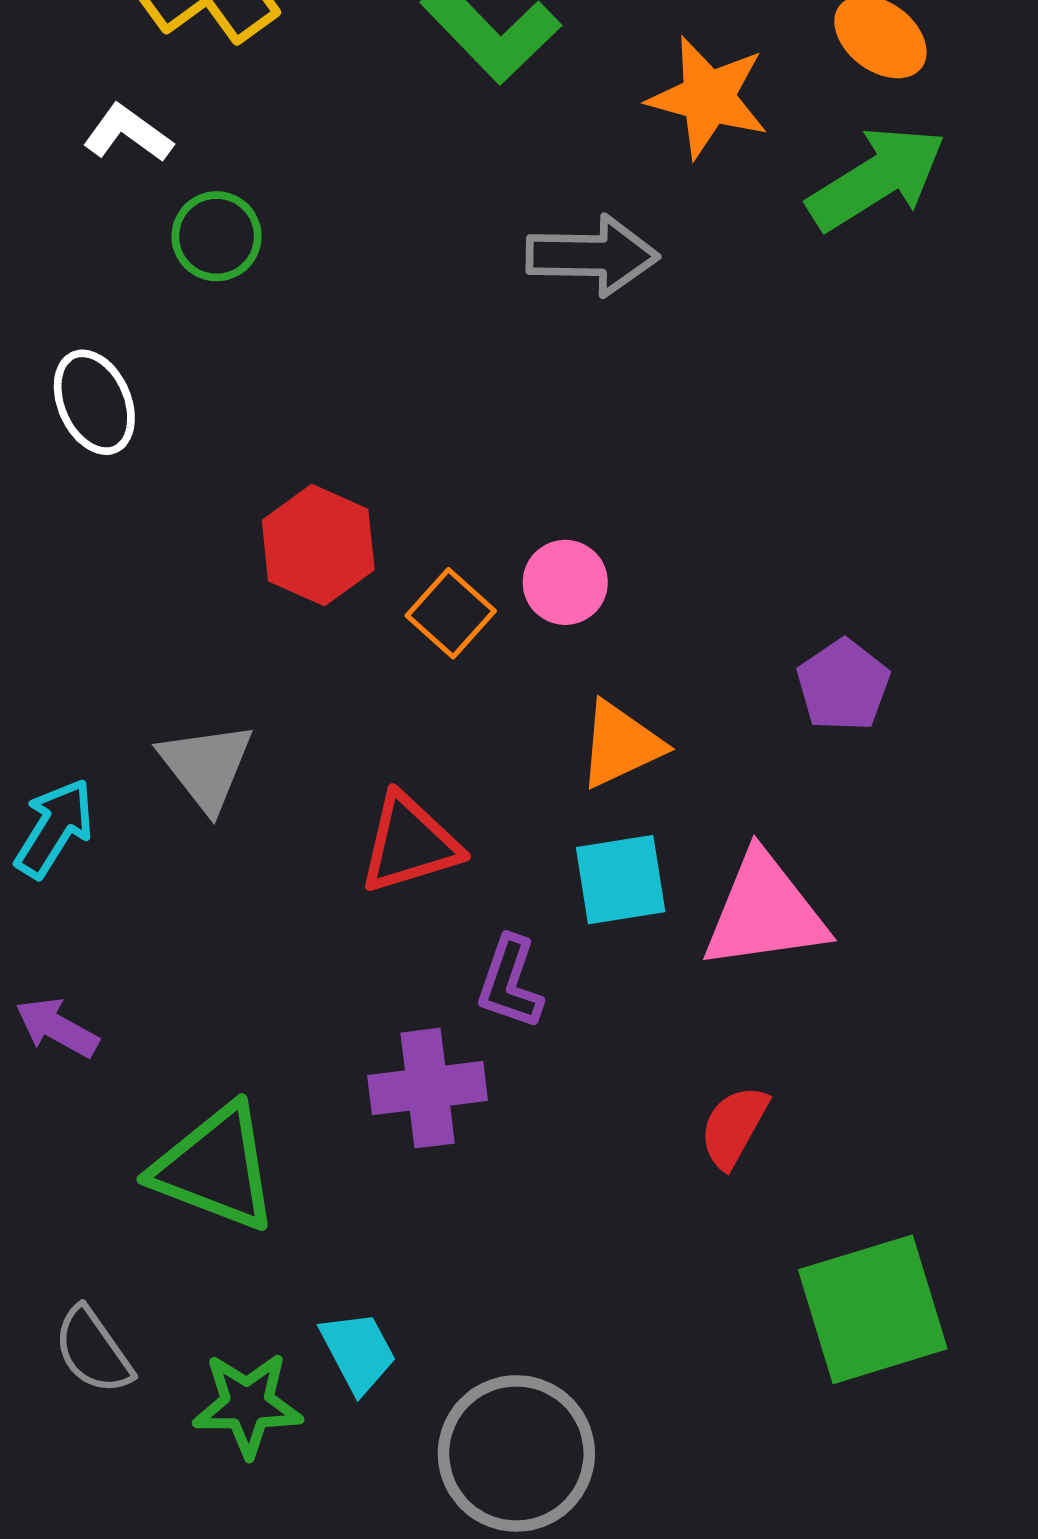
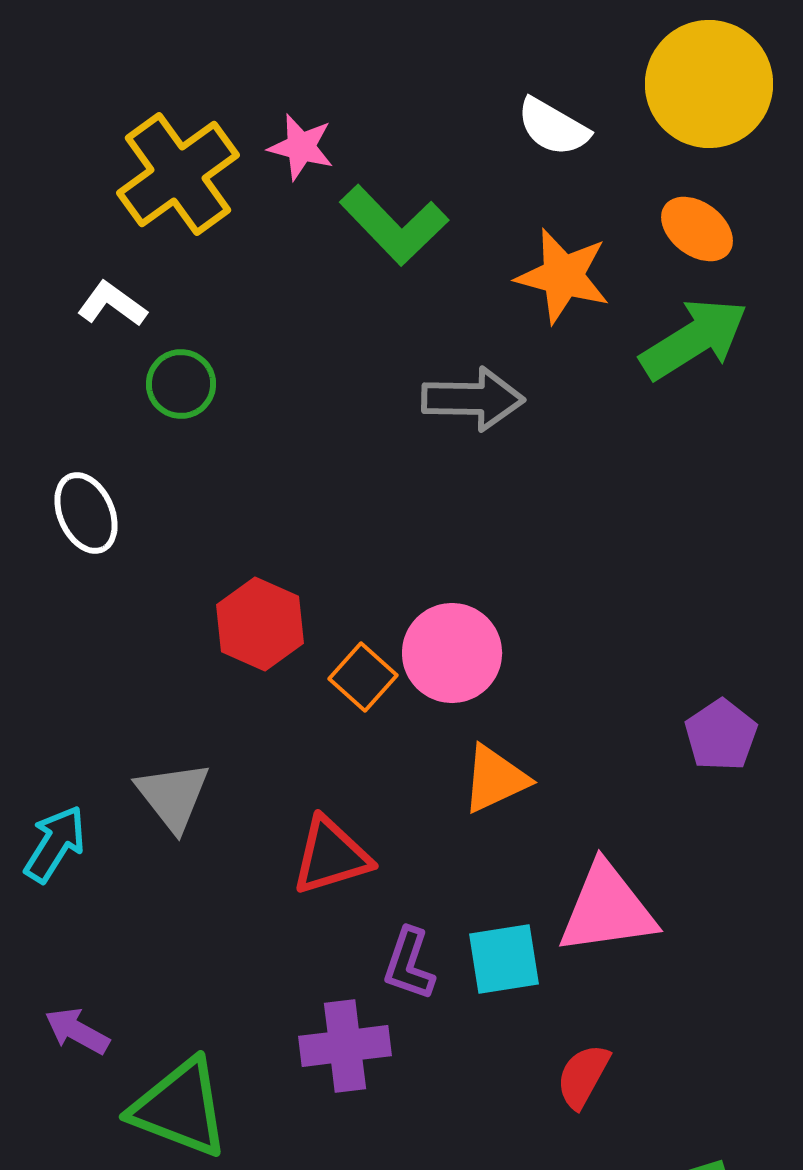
pink circle: (565, 582) -> (452, 653), size x1.5
purple pentagon: (843, 685) -> (721, 735), moved
cyan square: (621, 880) -> (504, 959), moved
purple arrow: (57, 1028) -> (77, 1031), moved

